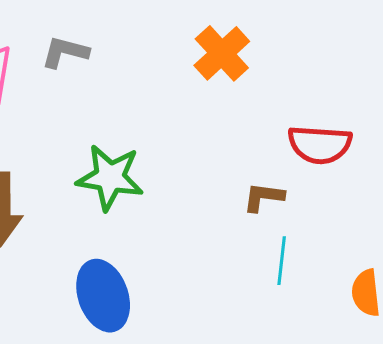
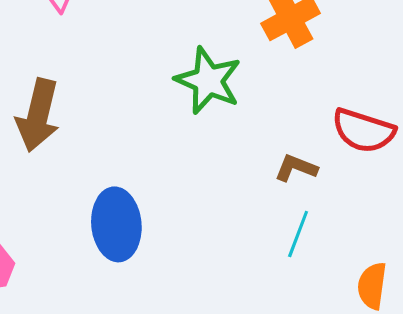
green star: (110, 177) -> (208, 81), moved

